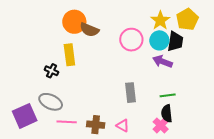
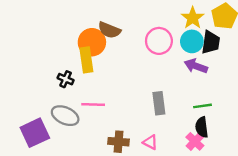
orange circle: (74, 22) -> (92, 42), moved
pink line: (67, 122) -> (93, 105), moved

